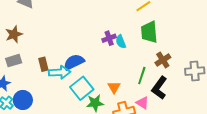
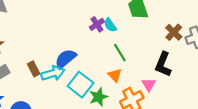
brown cross: (163, 60) -> (174, 32), moved
green line: (142, 76) -> (120, 53), moved, turned -36
pink triangle: (142, 103) -> (149, 85), turned 40

